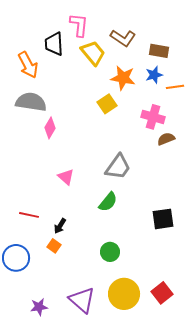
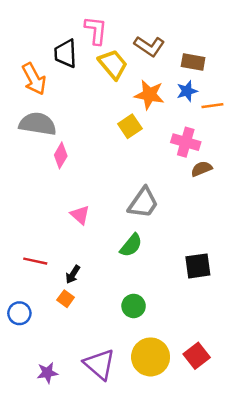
blue circle: (16, 258) -> (19, 313), size x0.7

